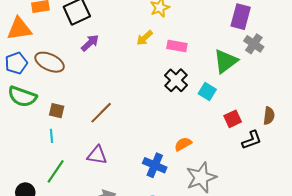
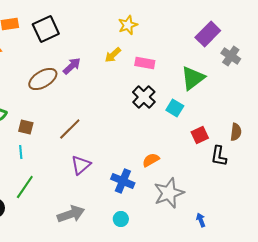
purple rectangle: (241, 17) -> (208, 34), turned 30
purple arrow: (90, 43) -> (72, 66), moved
gray cross: (254, 44) -> (231, 56), moved
brown ellipse: (50, 62) -> (43, 79), moved, turned -56
black L-shape: (252, 140) -> (219, 156), turned 120
purple triangle: (97, 155) -> (81, 165), moved, turned -50

